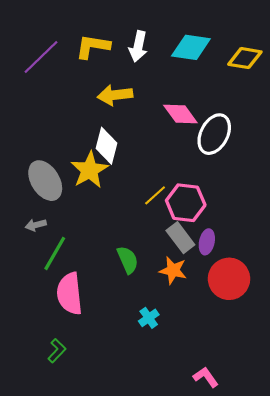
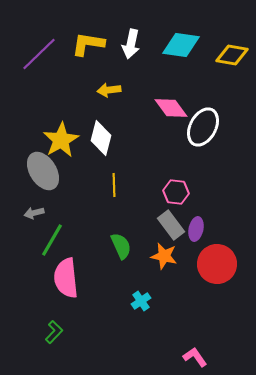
yellow arrow: (115, 95) -> (109, 90), size x0.7
yellow star: (90, 170) -> (61, 140), moved
yellow line: (155, 195) -> (114, 185), moved, turned -50
pink hexagon: (186, 203) -> (176, 192), size x0.7

